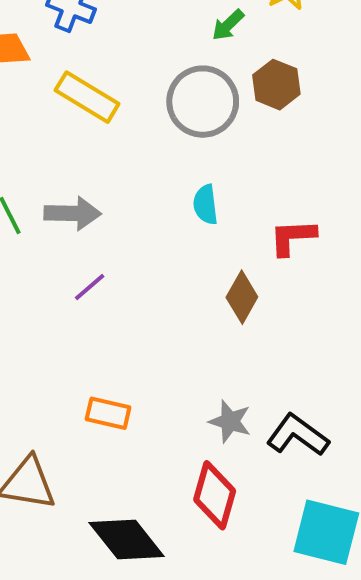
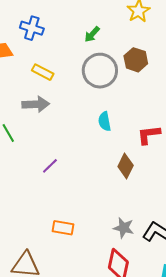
green arrow: (228, 25) -> (92, 34), moved
yellow rectangle: (87, 97) -> (43, 72), size x0.7
gray arrow: (73, 213) -> (36, 104), moved

